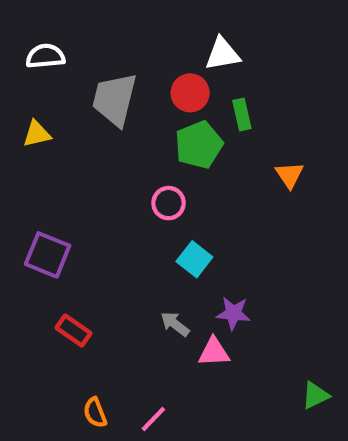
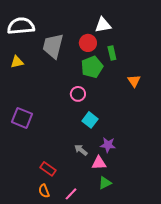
white semicircle: (45, 56) -> (21, 26), size x1.5
red rectangle: (73, 331) -> (48, 169), moved
green triangle: (315, 395) -> (105, 183), moved

